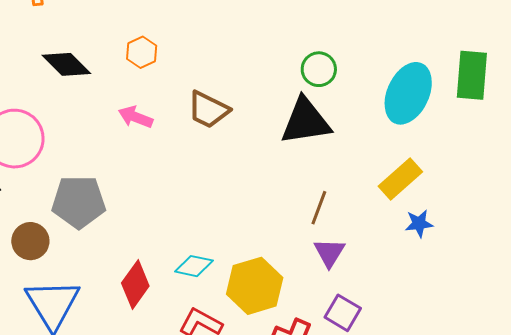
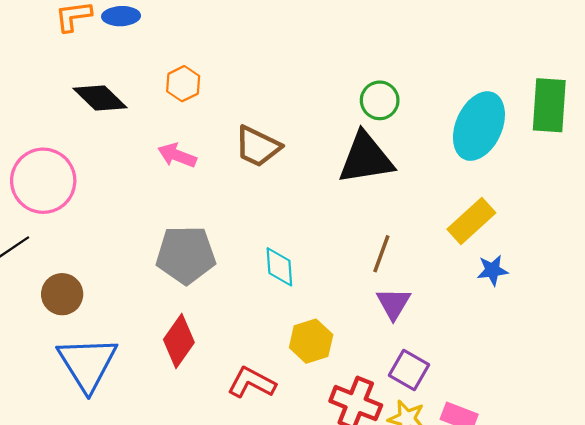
gray pentagon: (79, 202) -> (186, 255), moved
cyan diamond: (194, 266) -> (279, 267), moved, turned 75
yellow hexagon: (255, 286) -> (311, 341), size x0.7

